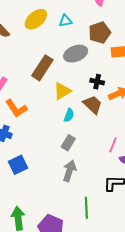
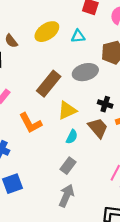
orange L-shape: (16, 108) -> (31, 123), moved

